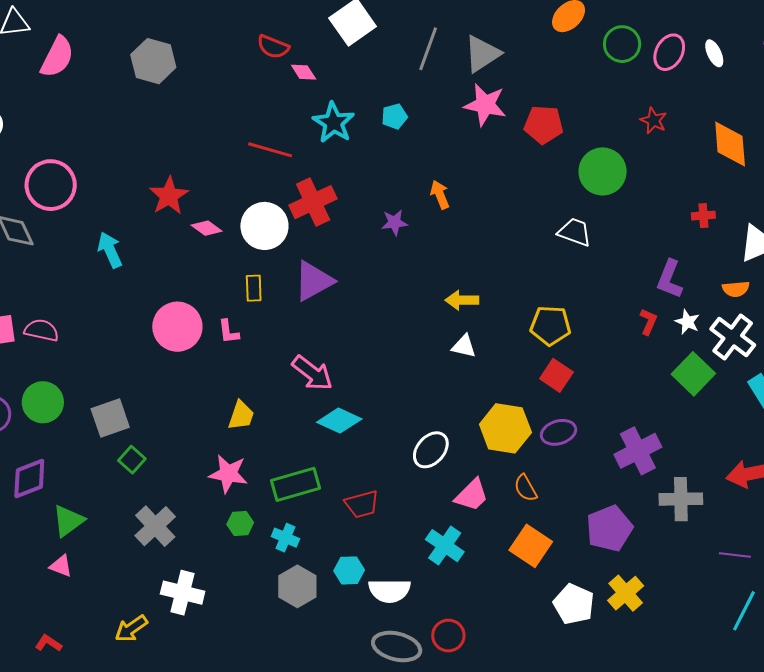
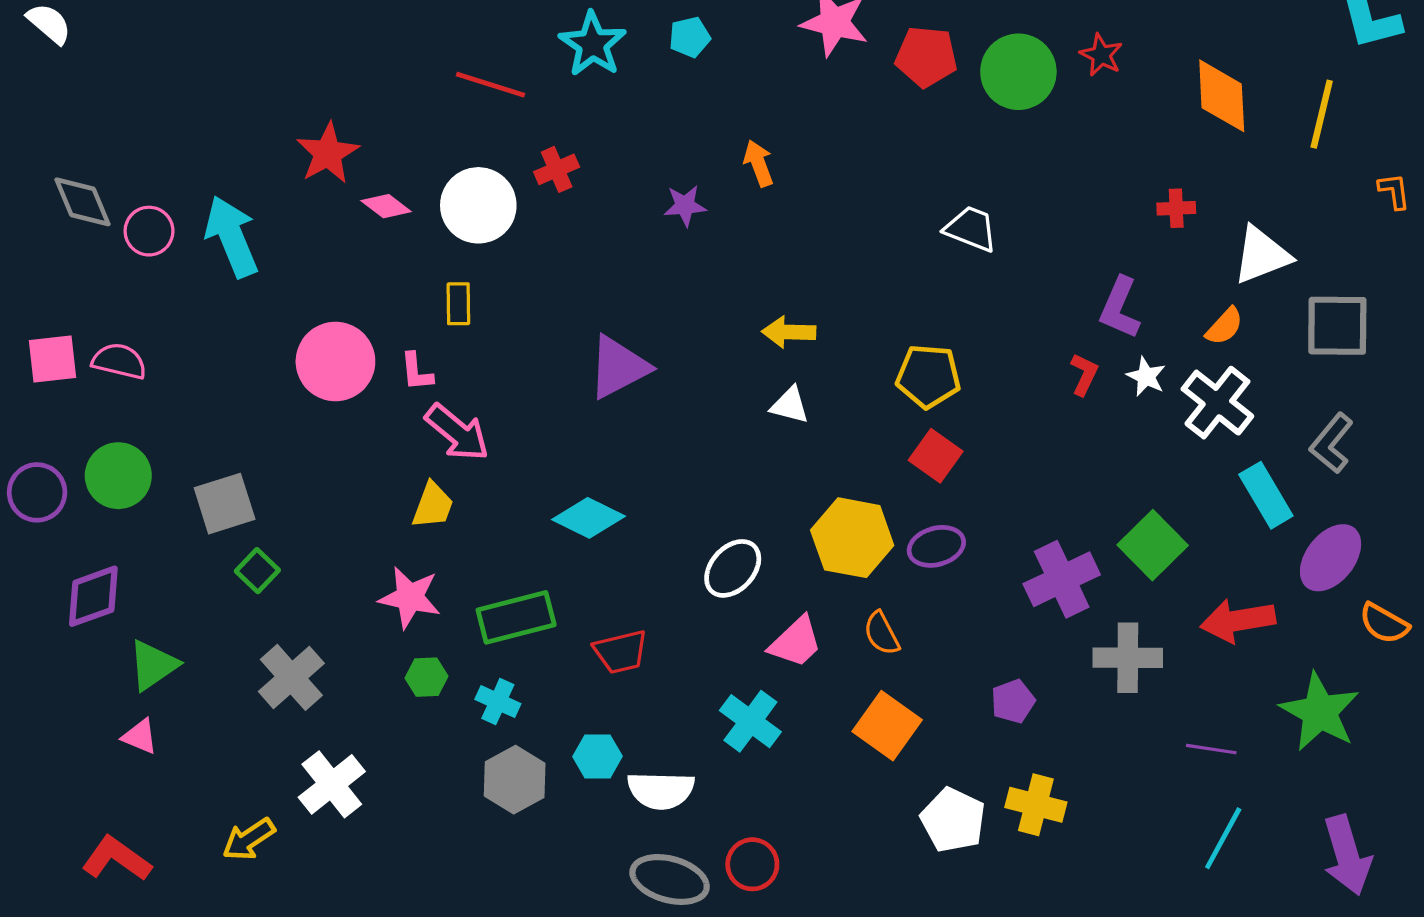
green circle: (603, 171) -> (1018, 72), moved
pink circle: (51, 185) -> (149, 231), moved, size x0.6
red cross: (313, 202) -> (557, 169), size x0.6
cyan arrow: (110, 250) -> (232, 237), size x1.4
purple triangle: (314, 281) -> (618, 367), moved
orange semicircle: (736, 289) -> (1224, 326), turned -44
pink arrow: (312, 373) -> (457, 432), moved
green square: (693, 374) -> (1153, 545), moved
purple pentagon: (609, 528) -> (1013, 701), size x0.6
white cross: (183, 593) -> (332, 784), turned 36
yellow cross: (626, 593) -> (1036, 805), turned -36
red L-shape: (48, 643) -> (117, 859), size x1.6

